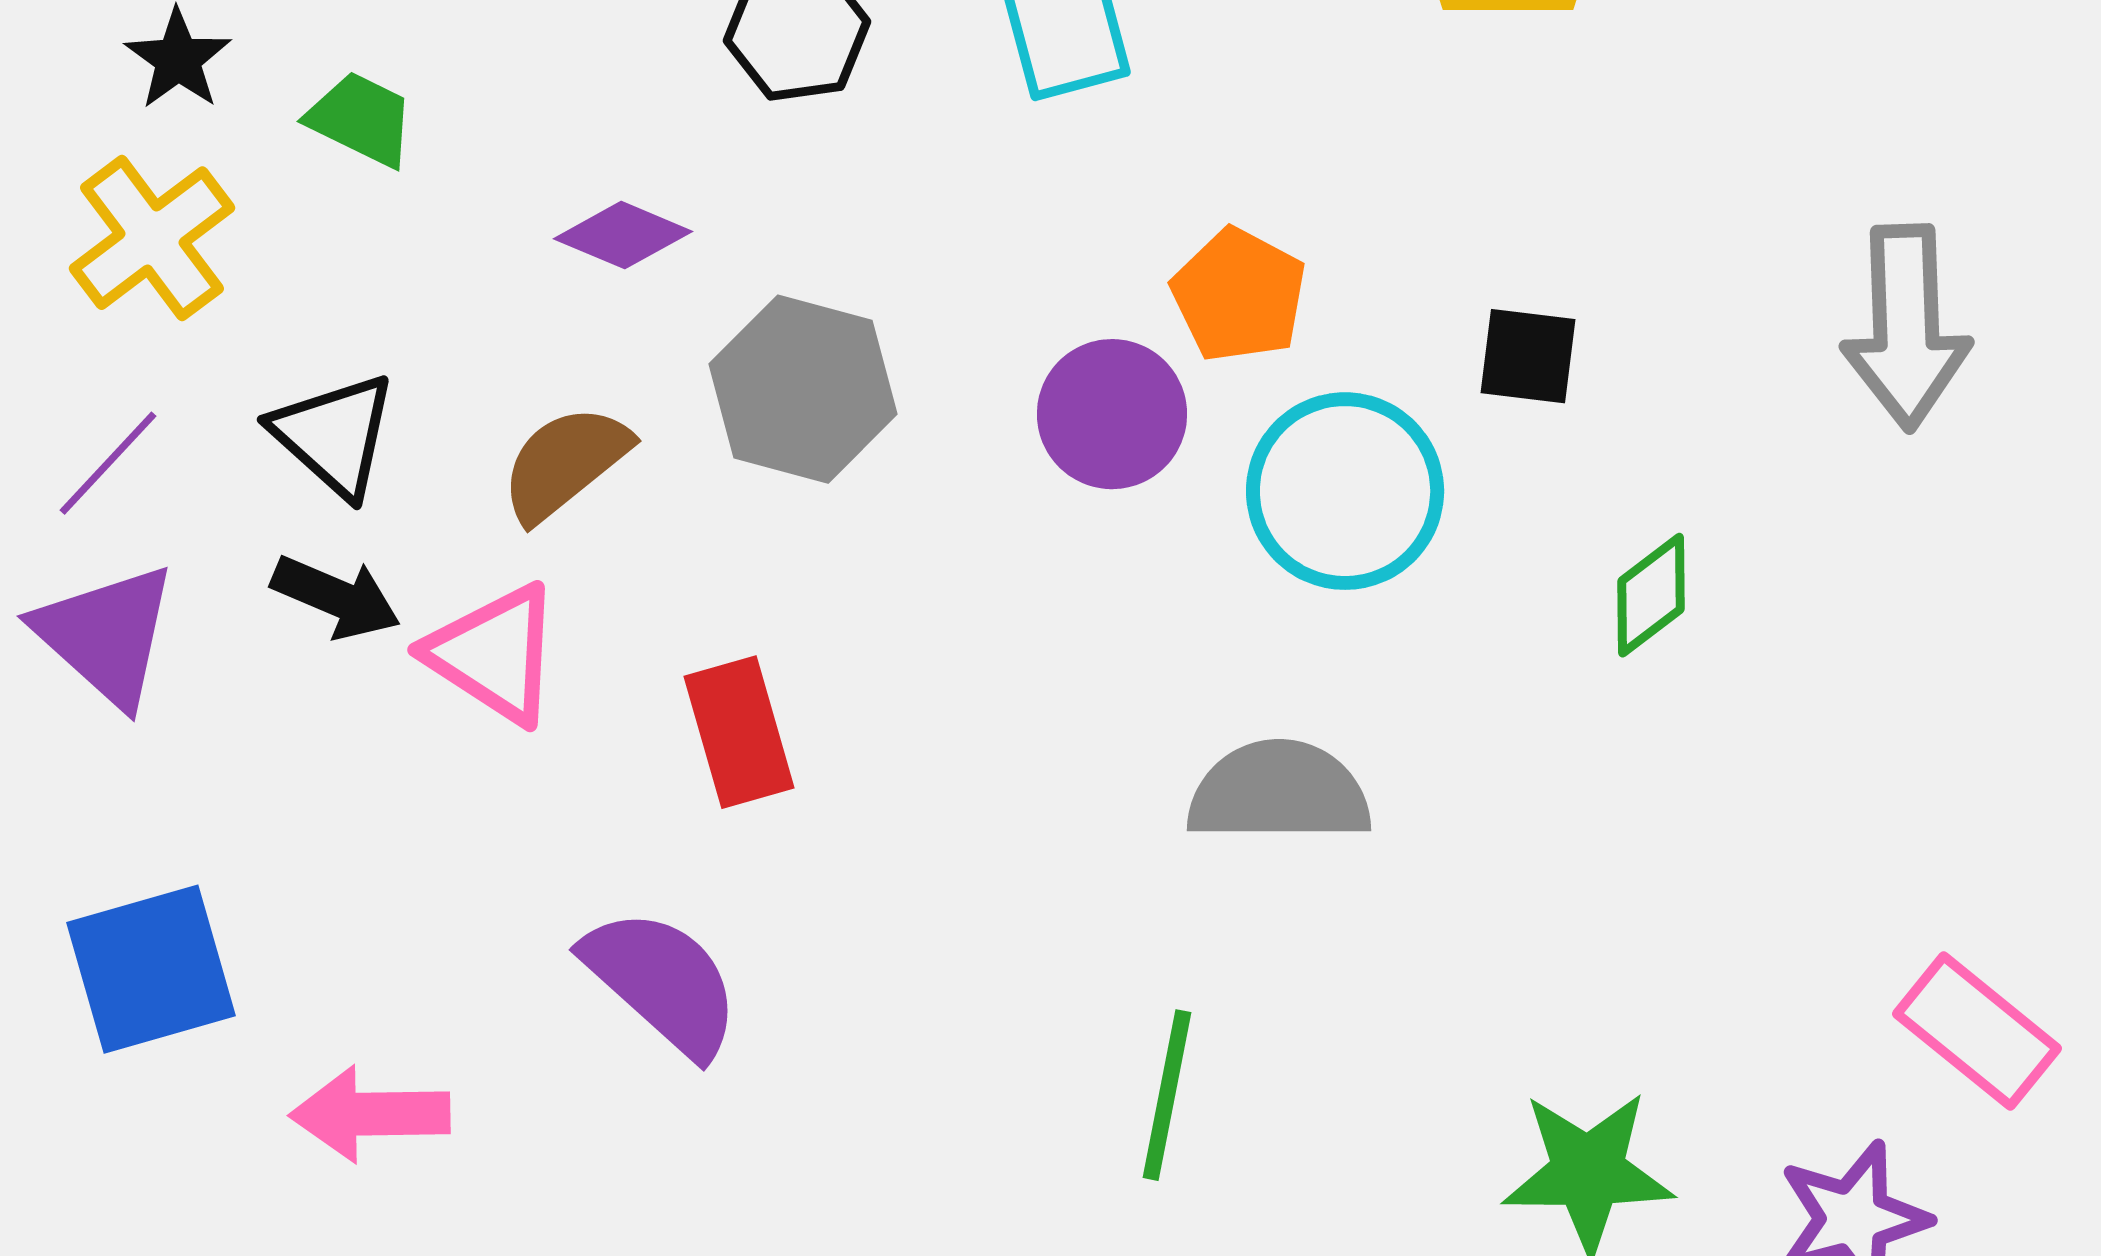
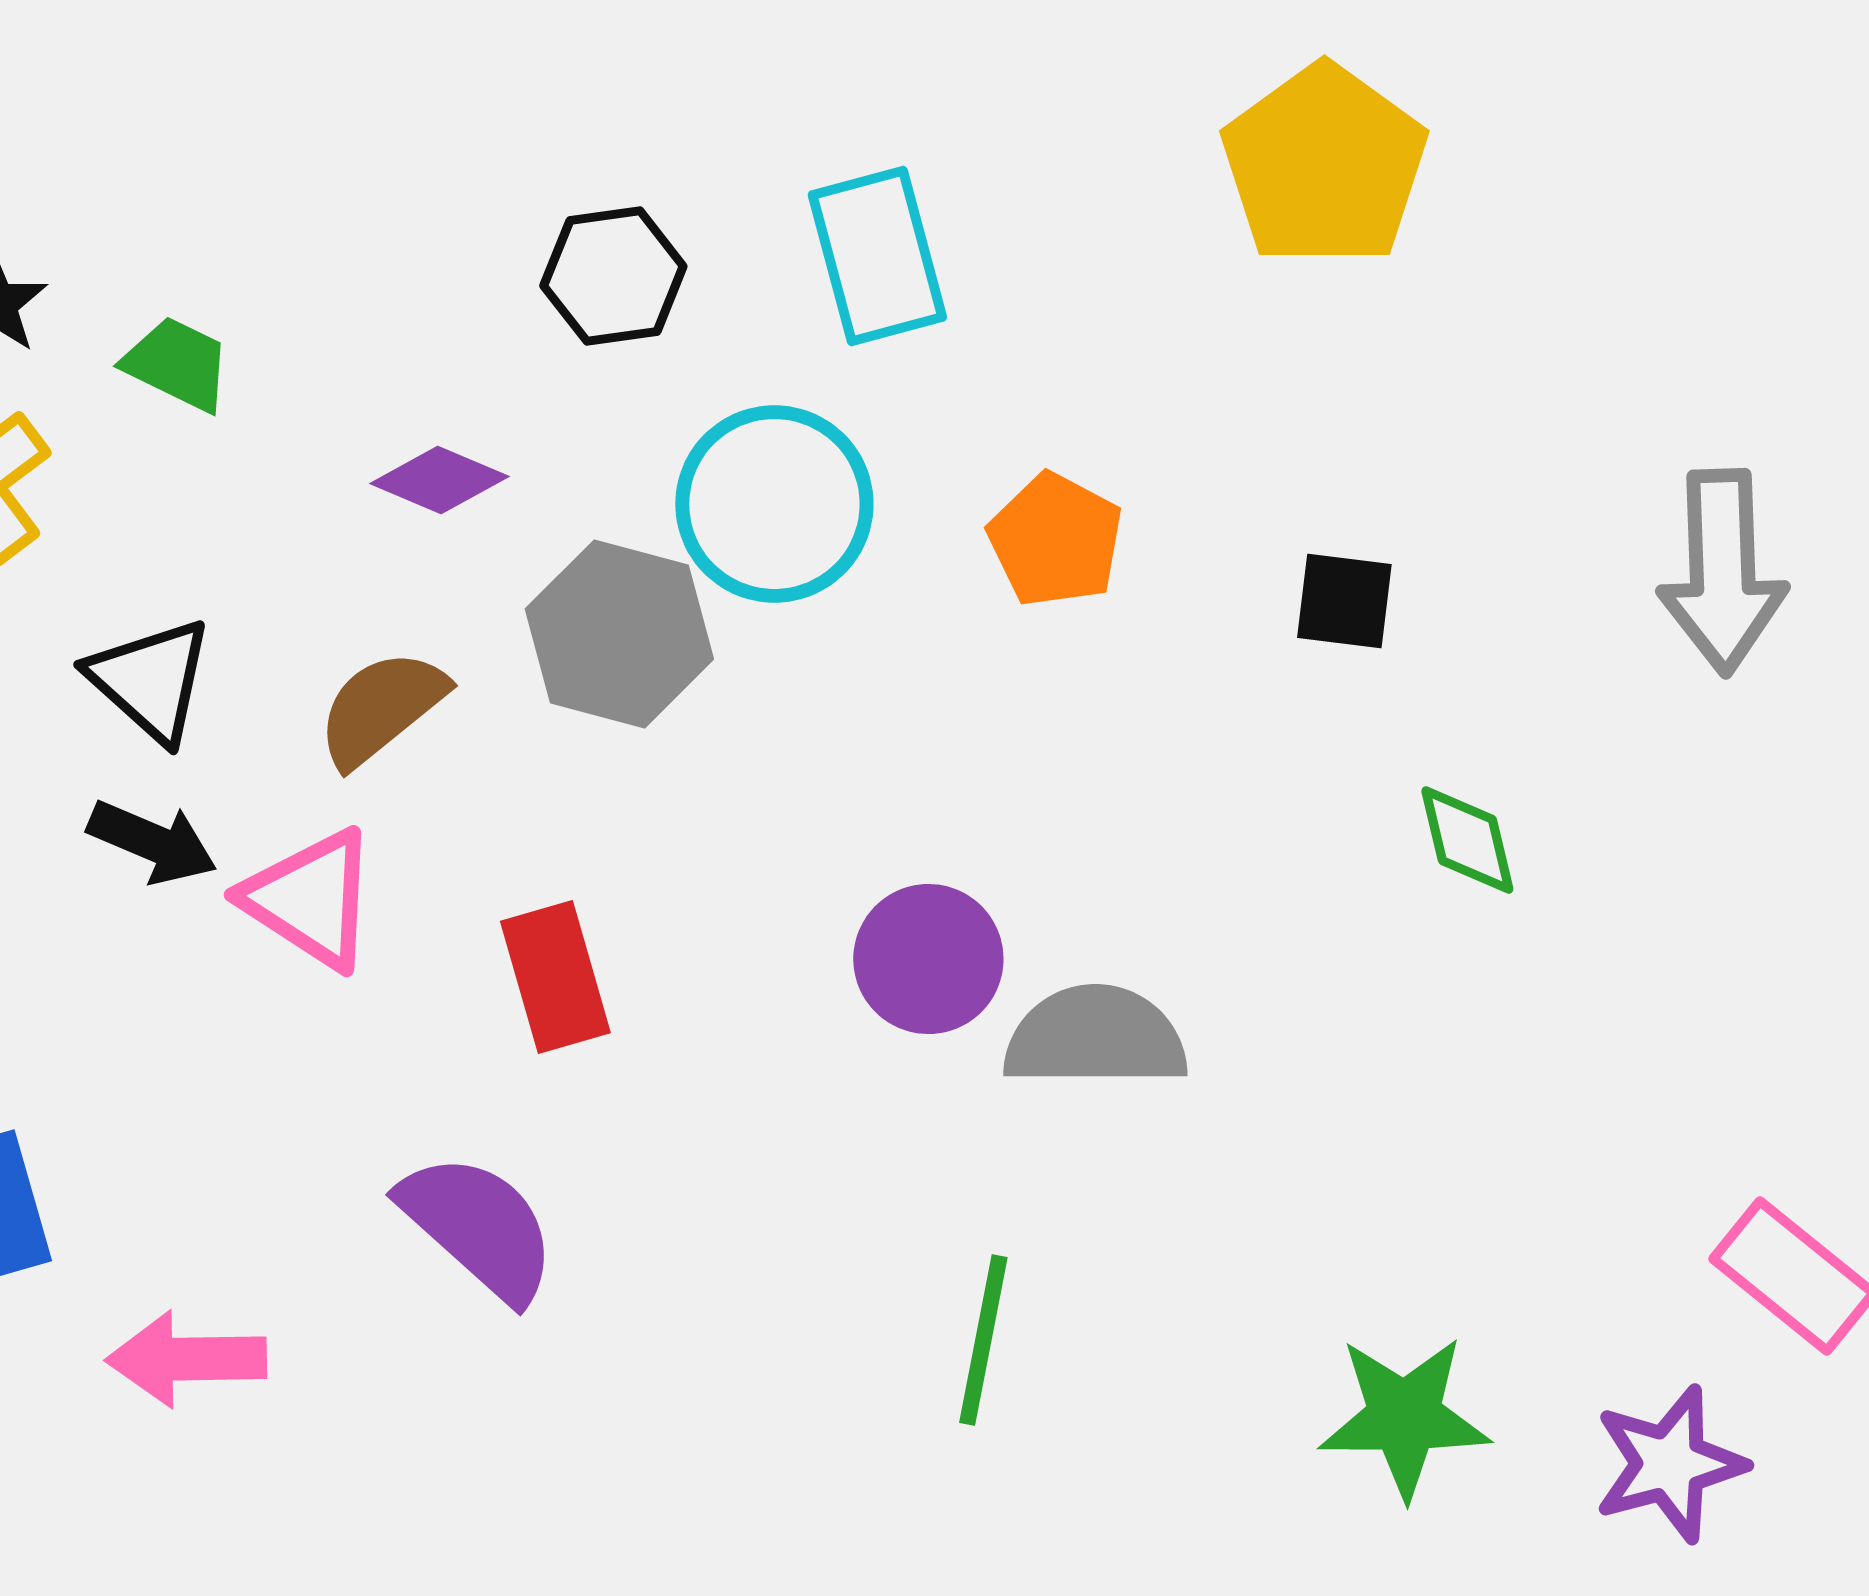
purple circle: (1112, 414) -> (928, 959), moved
cyan circle: (1345, 491) -> (774, 504), moved
green diamond: (1651, 595) -> (1467, 840), turned -66

